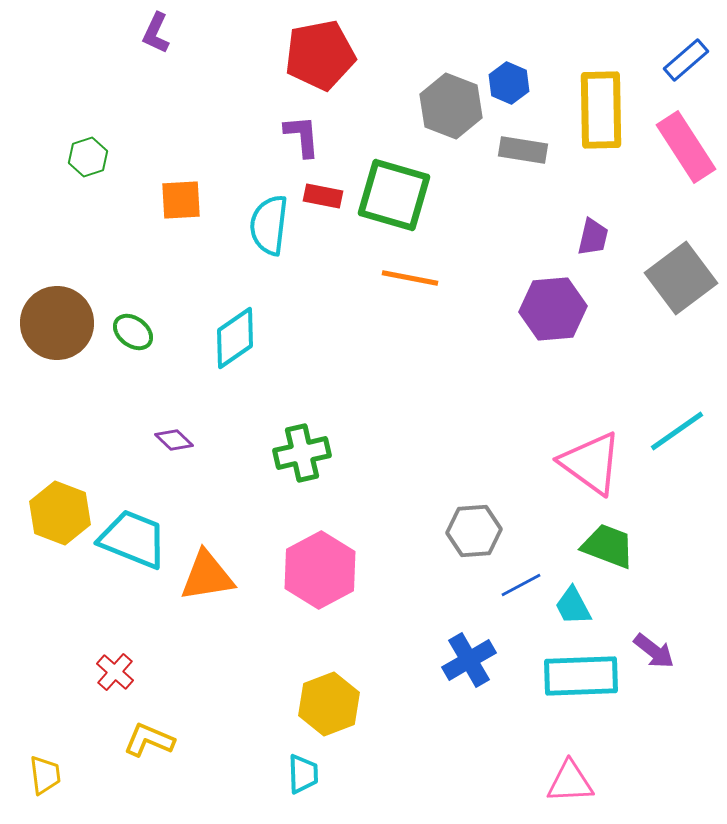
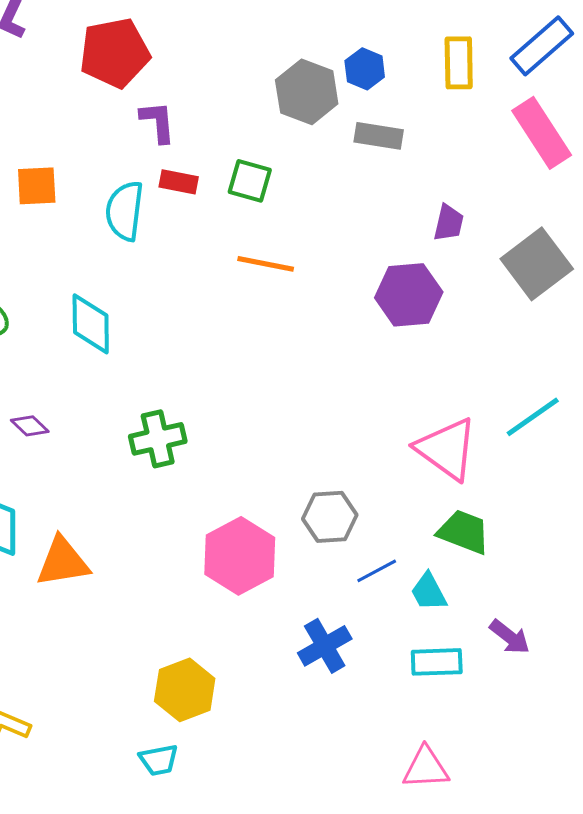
red pentagon: (320, 55) -> (115, 53), moved
blue rectangle: (686, 60) -> (542, 46), size x1.4
yellow rectangle: (601, 110) -> (459, 63), moved, size x0.7
green square: (394, 195) -> (250, 181), size x0.6
cyan diamond: (235, 338) -> (91, 324), turned -56
pink hexagon: (320, 570) -> (240, 556), moved
cyan rectangle: (581, 676) -> (437, 662), size x0.7
cyan trapezoid: (303, 774) -> (159, 760), turned 81

